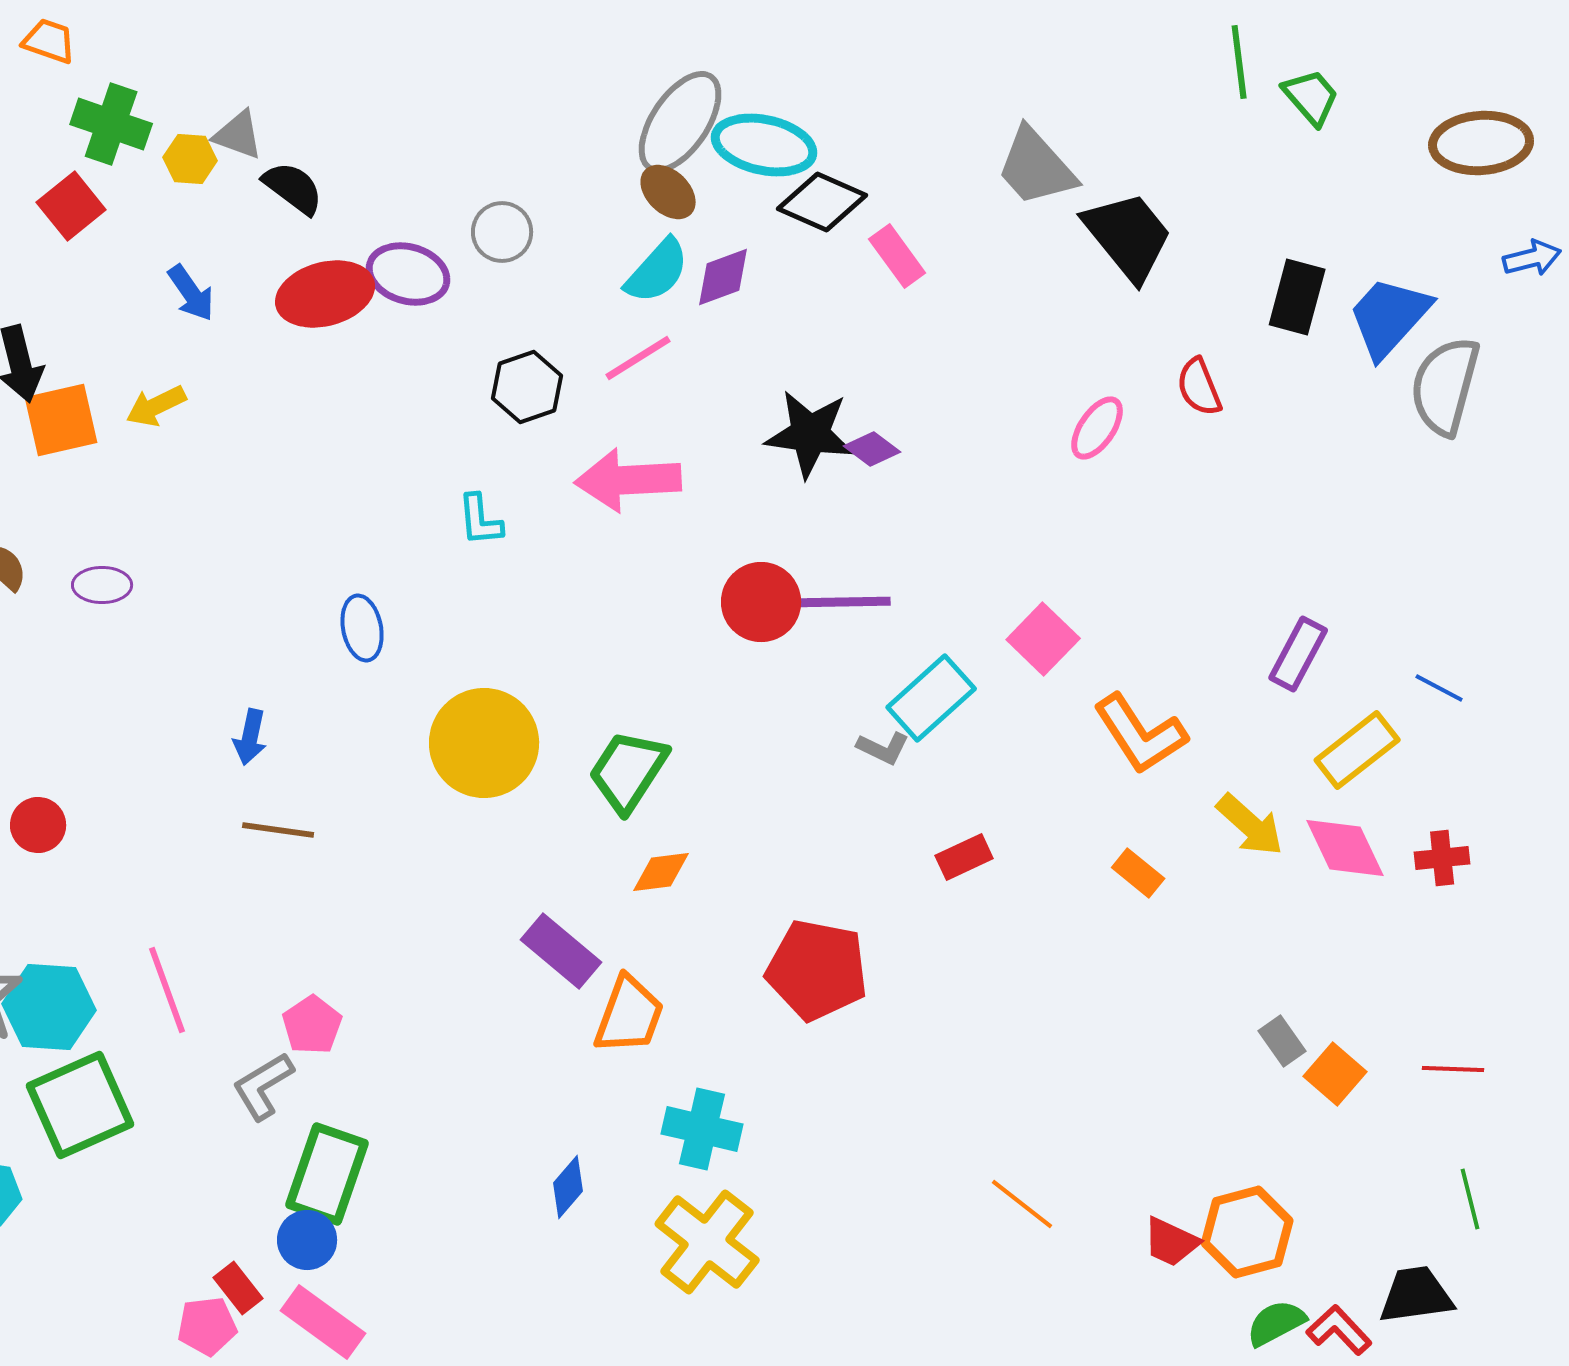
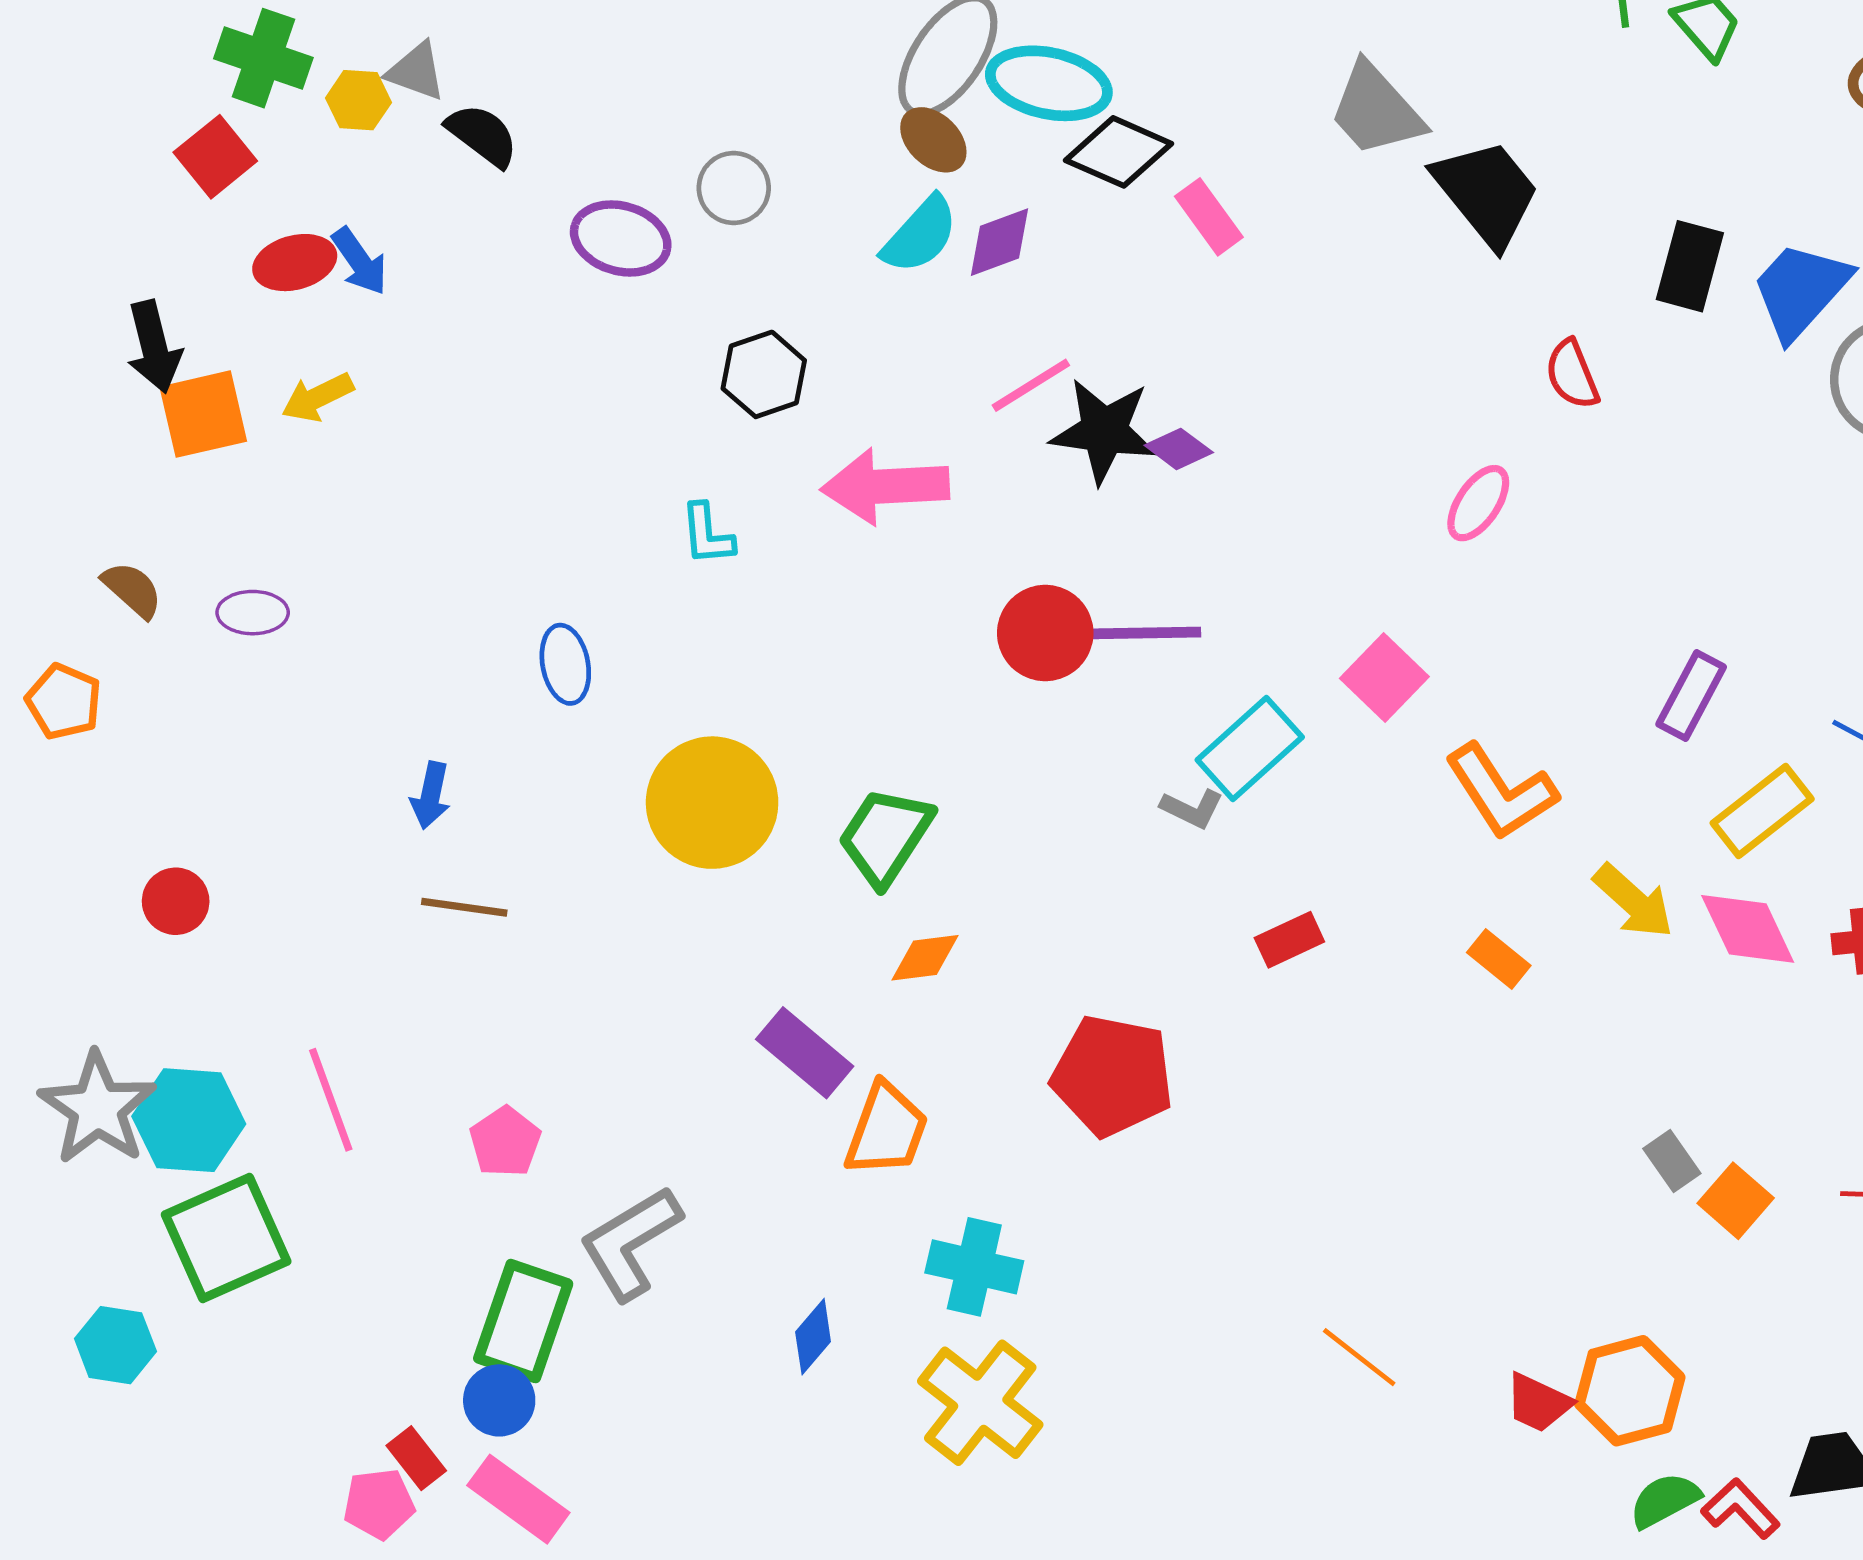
red ellipse: (325, 294) -> (295, 263), moved, size x0.7
pink line: (638, 358) -> (1031, 385), moved
pink ellipse: (1097, 428) -> (1478, 503), moved
gray L-shape: (263, 1086) -> (630, 1243), moved, size x1.4

